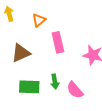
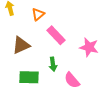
pink rectangle: (58, 42) -> (56, 35), turned -30
green arrow: (55, 82) -> (53, 64), moved

